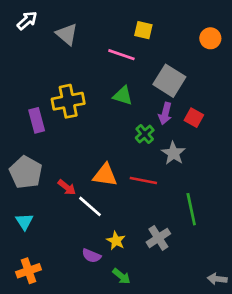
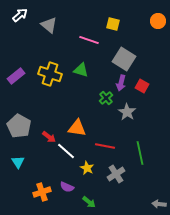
yellow square: (143, 30) -> (113, 24), moved
orange circle: (210, 38) -> (158, 21), moved
green triangle: (123, 96) -> (81, 70), moved
yellow cross: (68, 101) -> (50, 74), turned 30
purple rectangle: (37, 120) -> (16, 76), moved, turned 66
red line: (143, 181) -> (105, 146), moved
yellow star: (116, 241) -> (87, 168), moved
orange cross: (28, 271) -> (42, 192), moved

